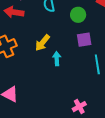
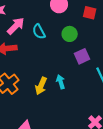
yellow arrow: (43, 43) -> (41, 86), moved

